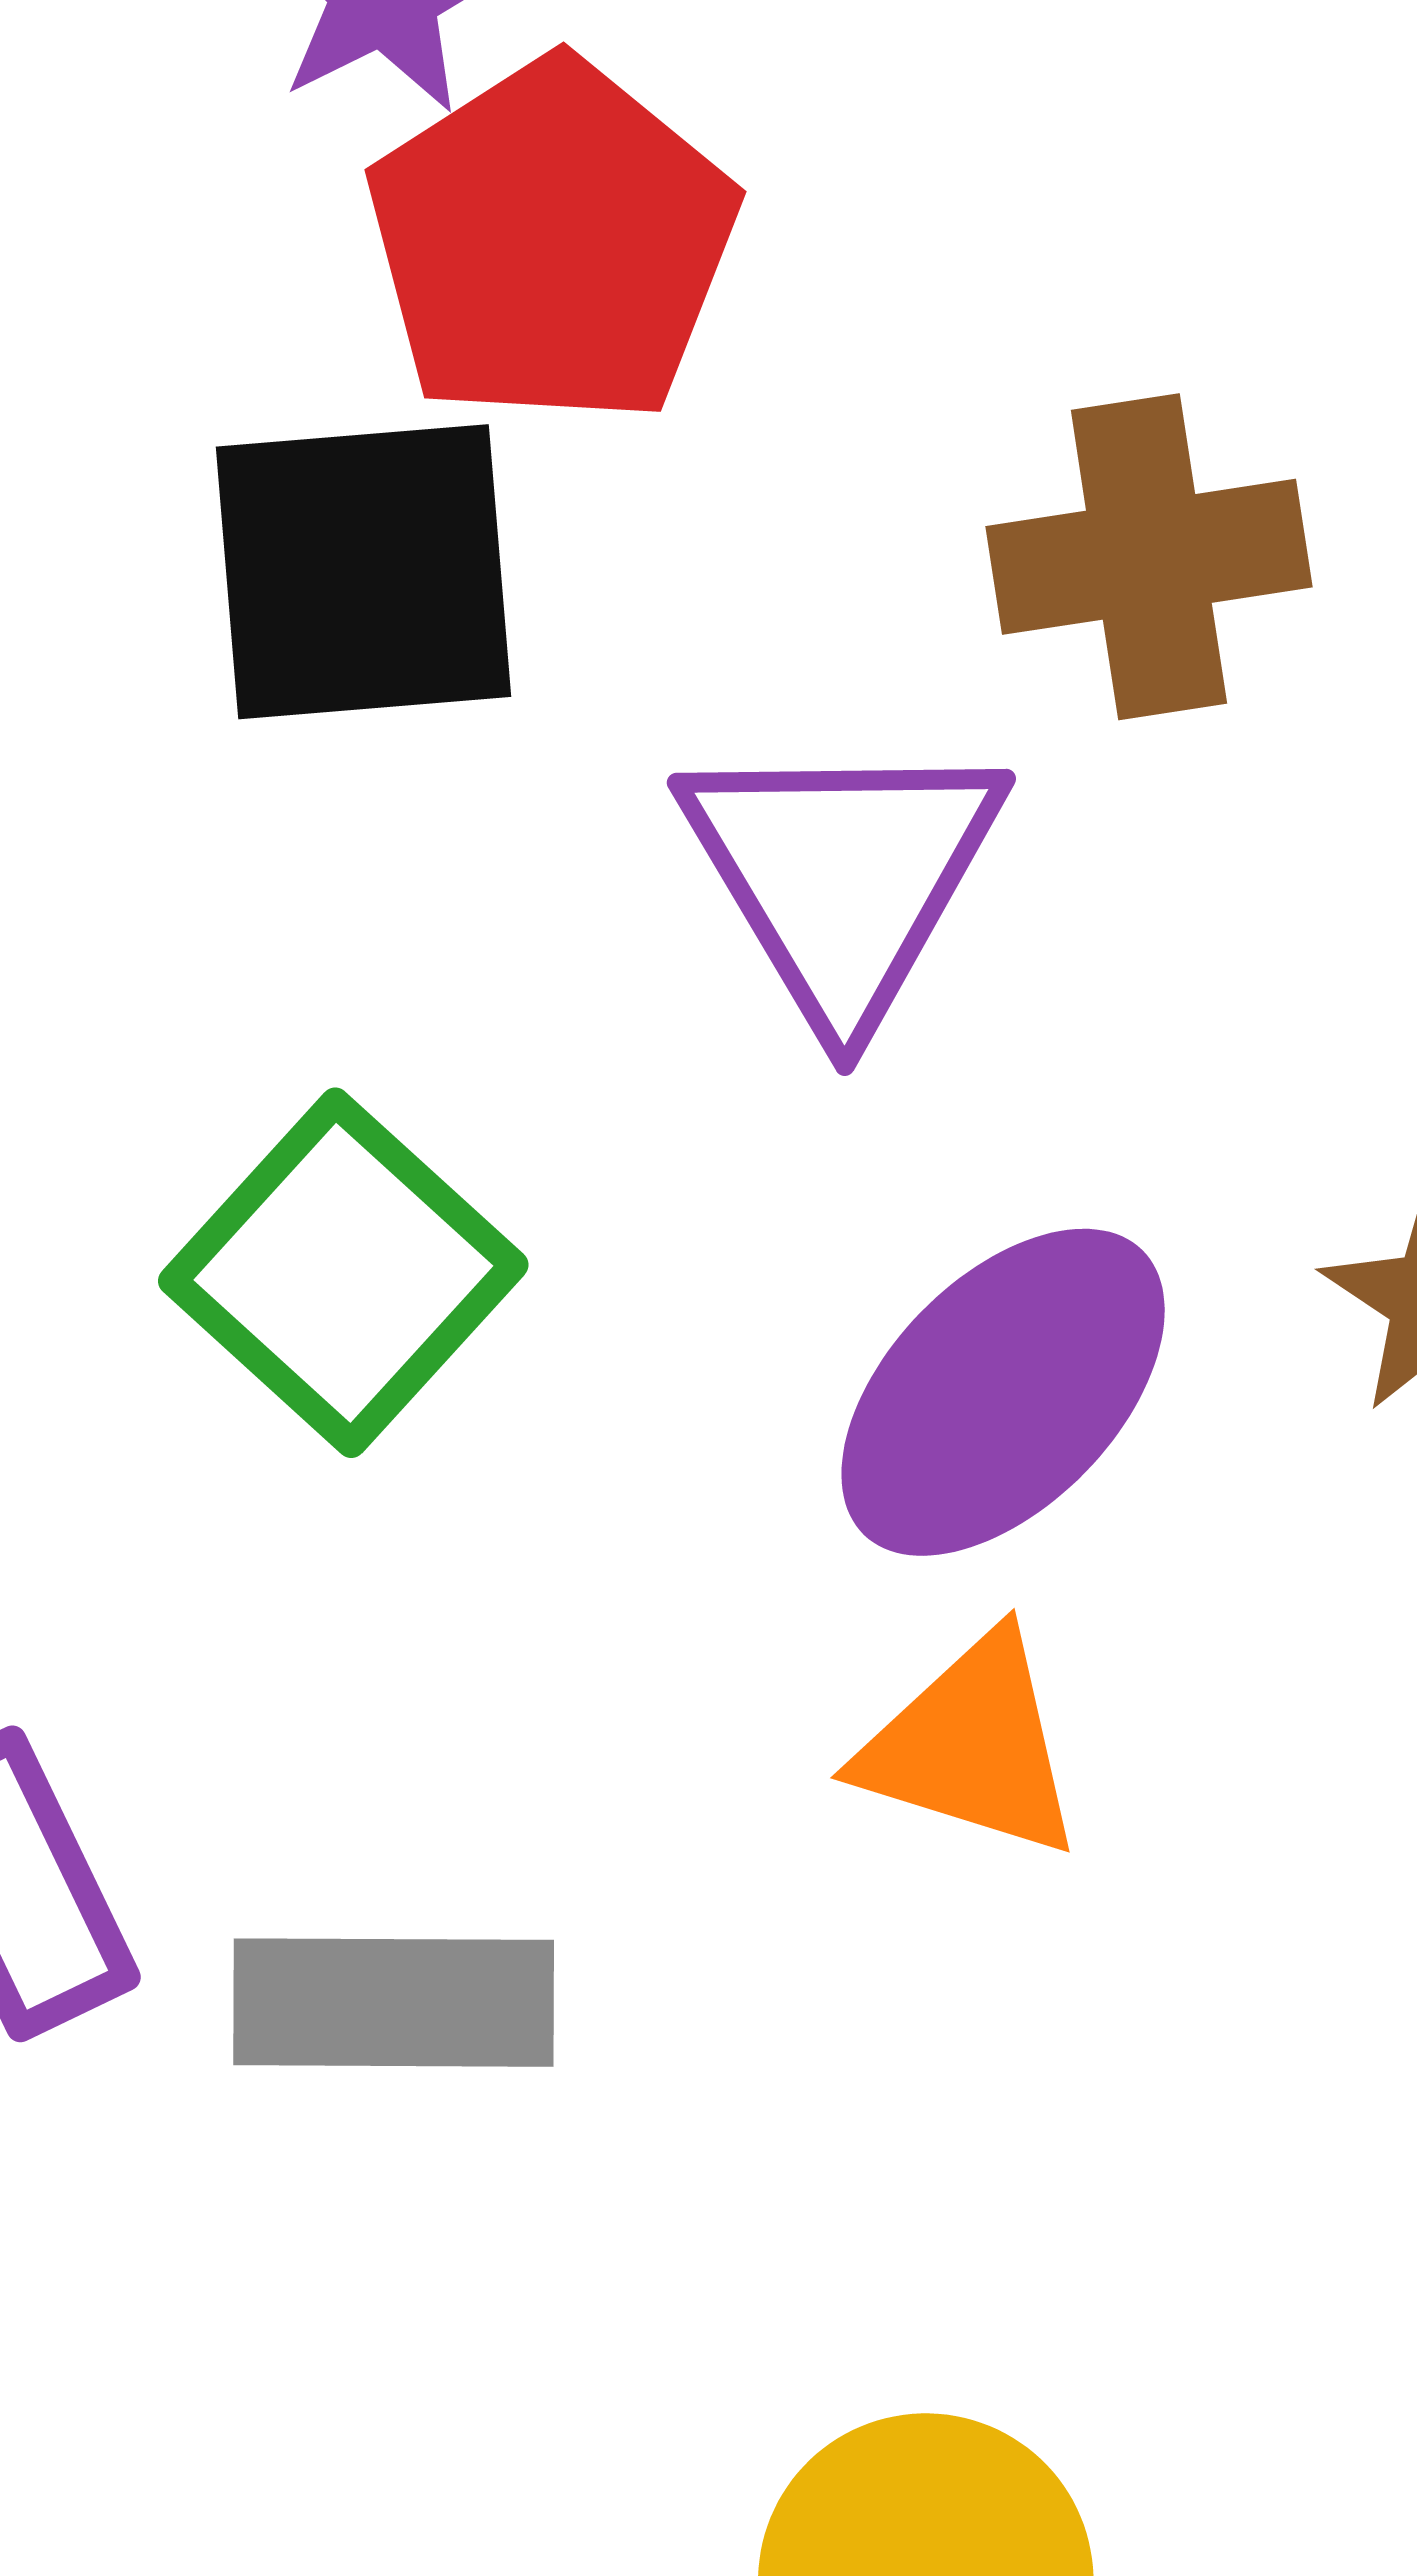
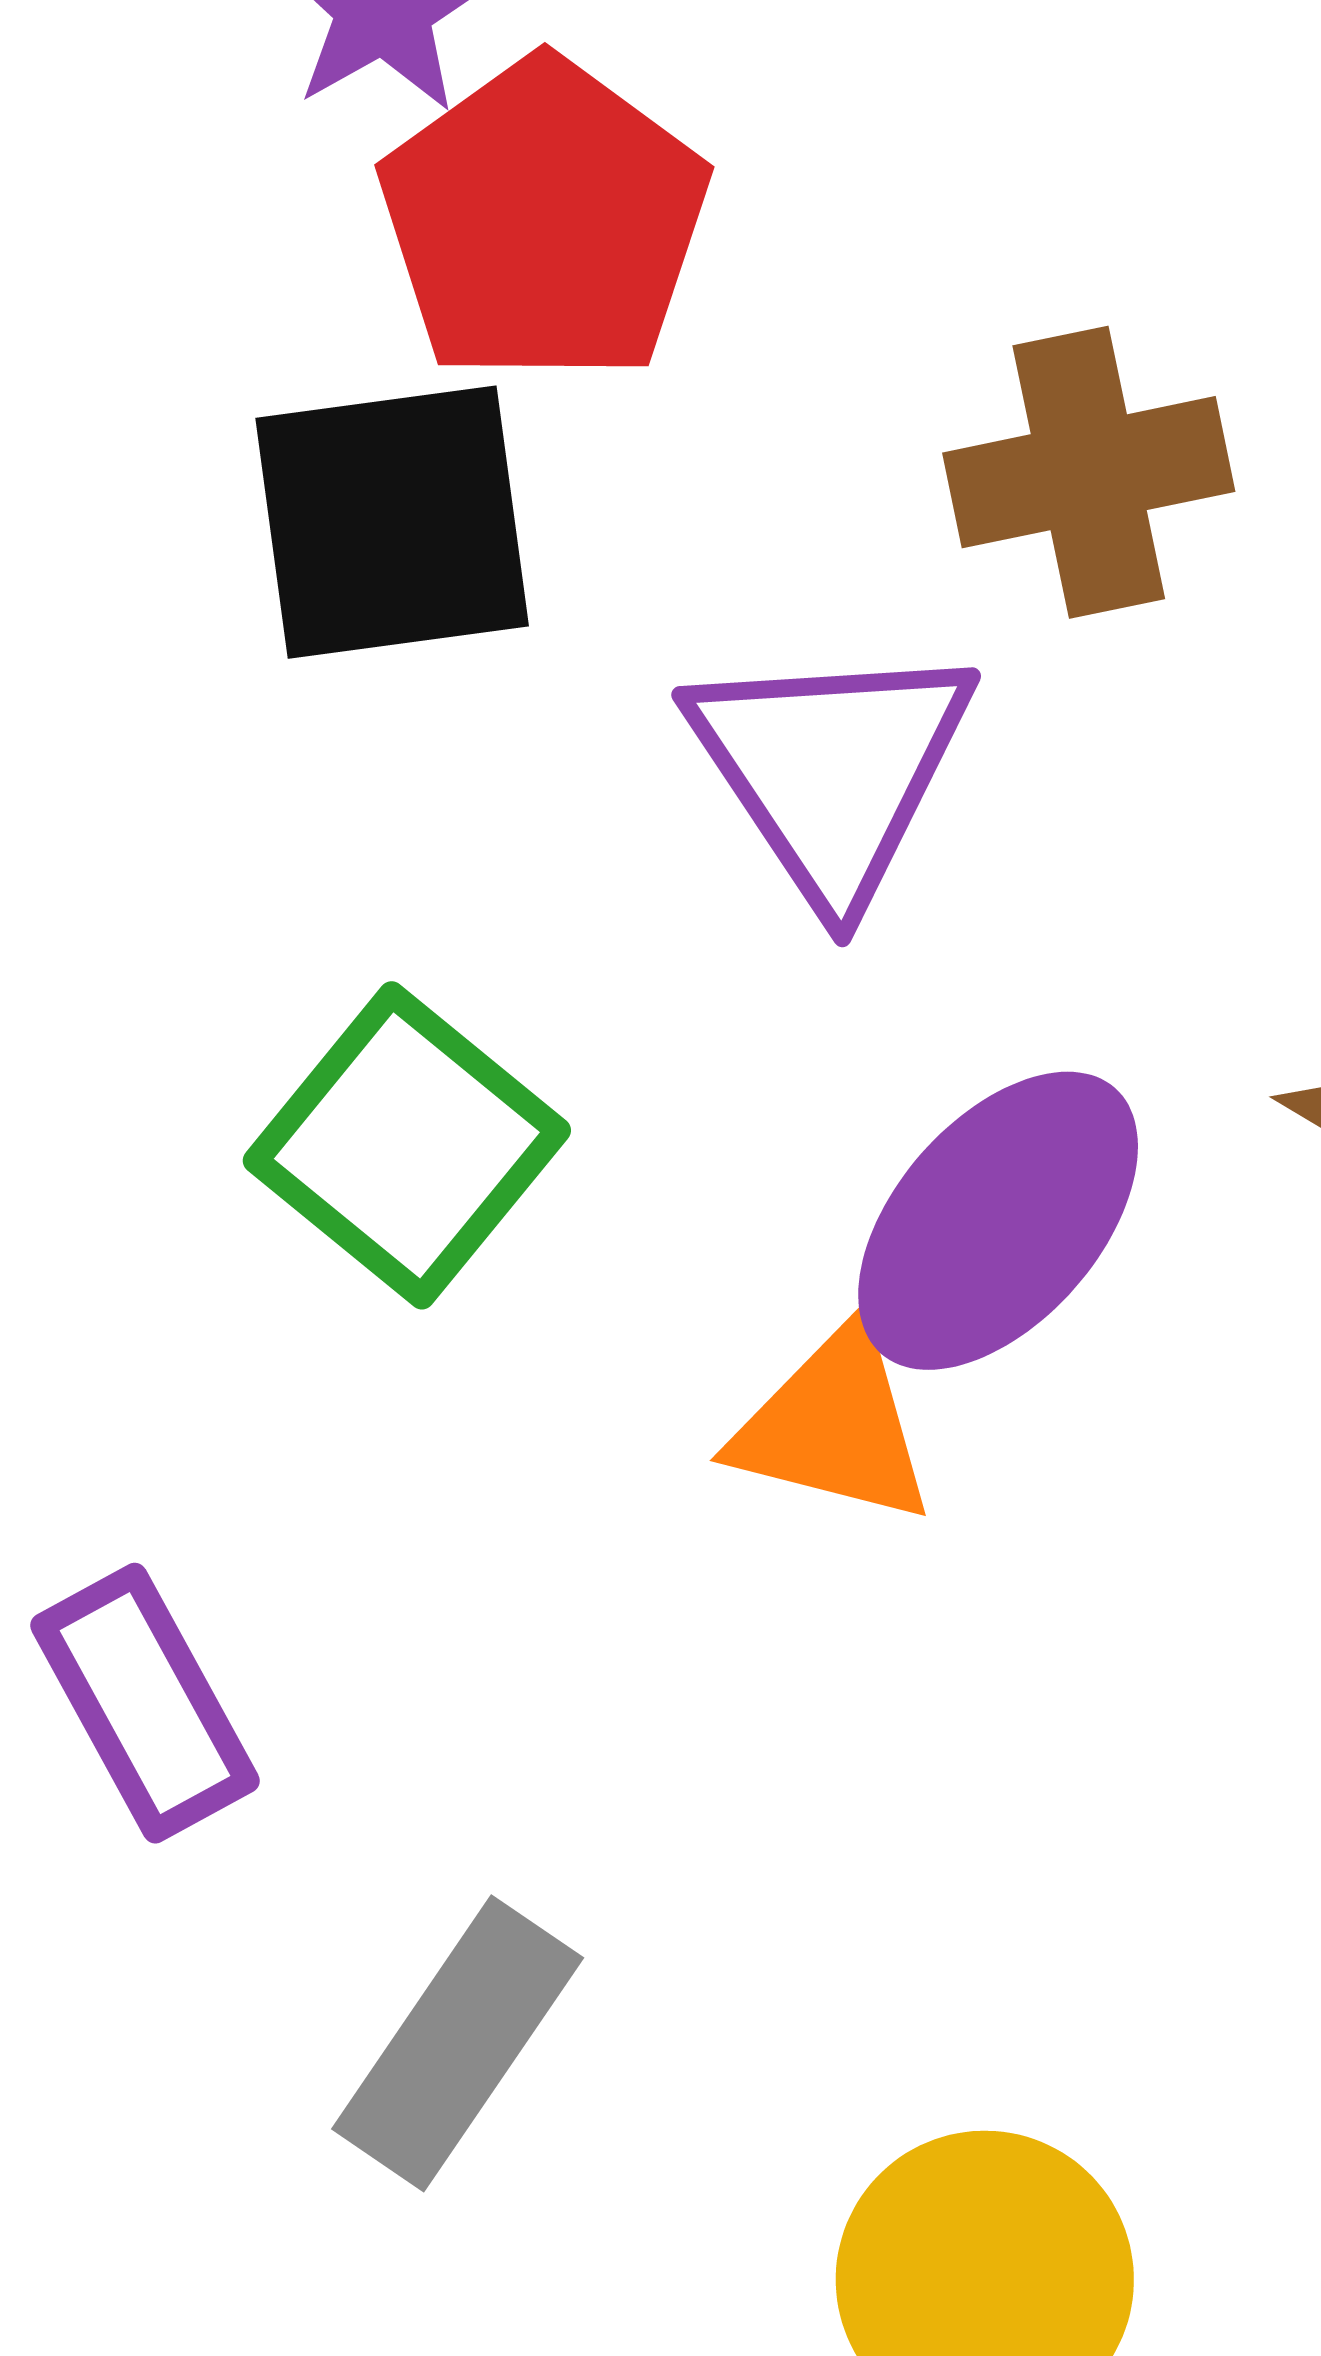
orange triangle: (971, 1746) -> (834, 1426), moved
gray rectangle: (394, 2003) -> (458, 2043), moved, turned -53

